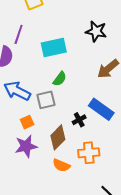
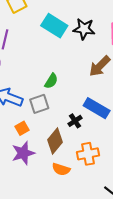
cyan rectangle: (54, 47) -> (54, 26), moved, turned 50

